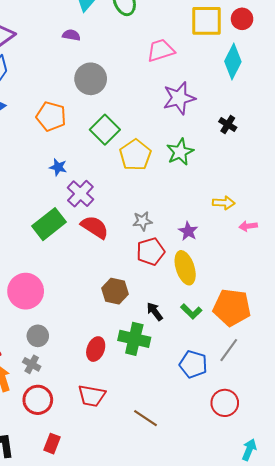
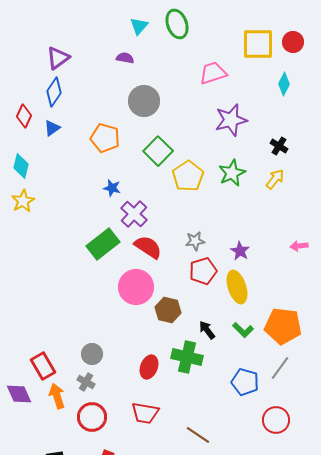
cyan diamond: (233, 62) -> (284, 84), size x0.7
yellow arrow: (224, 203) -> (275, 179), moved, turned -55
pink circle: (26, 291) -> (136, 287), moved

